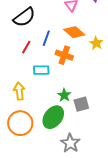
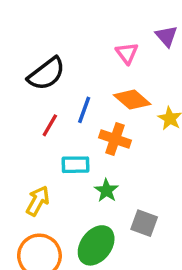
yellow arrow: (19, 91) -> (38, 201), turned 36
green star: (64, 95) -> (106, 190), moved
gray square: (81, 104) -> (144, 223), turned 35

